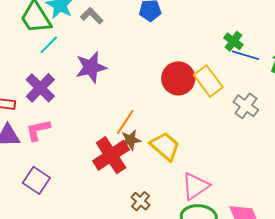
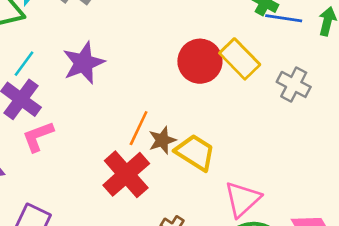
cyan line: (49, 45) -> (24, 64), moved
pink L-shape: (38, 130) -> (38, 136), moved
brown star: (131, 140) -> (162, 140), moved

